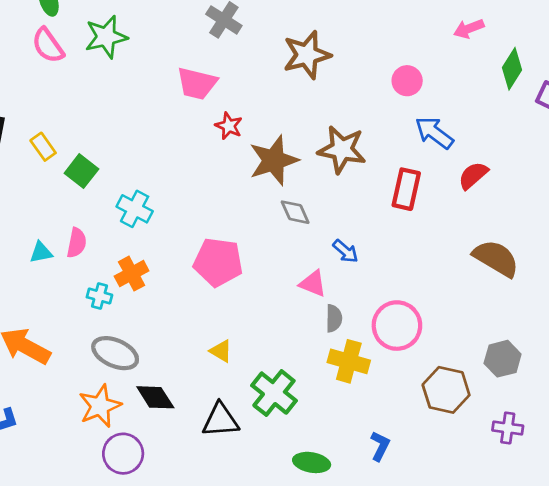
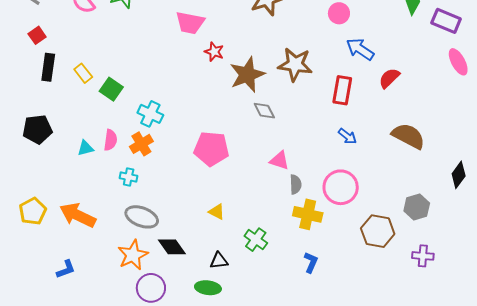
blue arrow: (345, 251) -> (347, 136), moved
orange cross: (132, 274) -> (141, 144), moved
green cross: (274, 393) -> (256, 240), size x0.7
black triangle: (221, 420) -> (219, 261), size x0.7
blue L-shape: (380, 446) -> (311, 262), moved
green ellipse: (312, 462) -> (208, 288), moved

